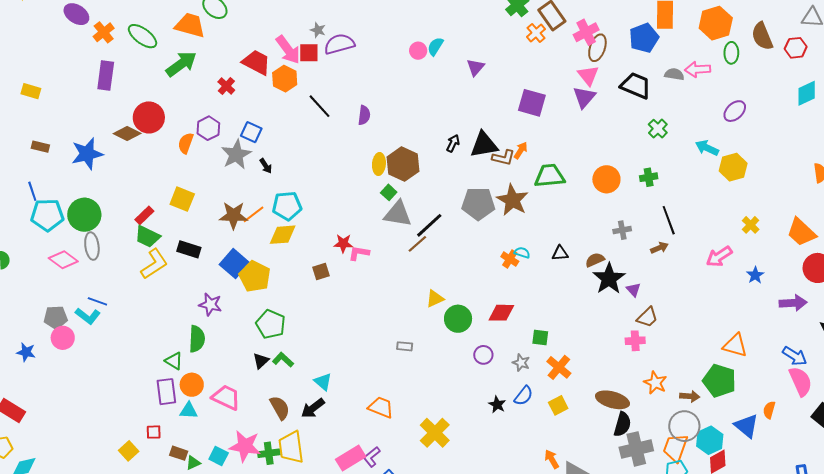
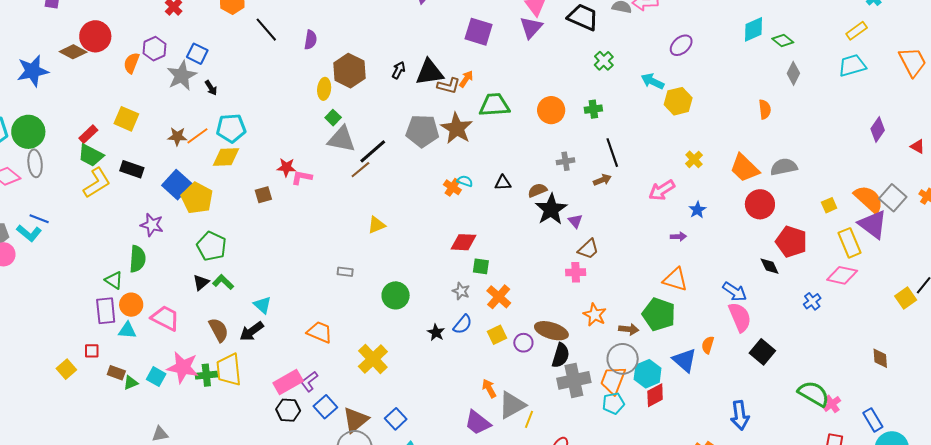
brown hexagon: (403, 164) -> (349, 71), moved
brown star: (233, 215) -> (177, 136), size x0.7
purple arrow: (793, 303) -> (678, 237), moved, size x0.6
red diamond: (501, 313) -> (463, 242), moved
green circle: (458, 319) -> (396, 295), moved
purple circle: (483, 355) -> (523, 343), moved

